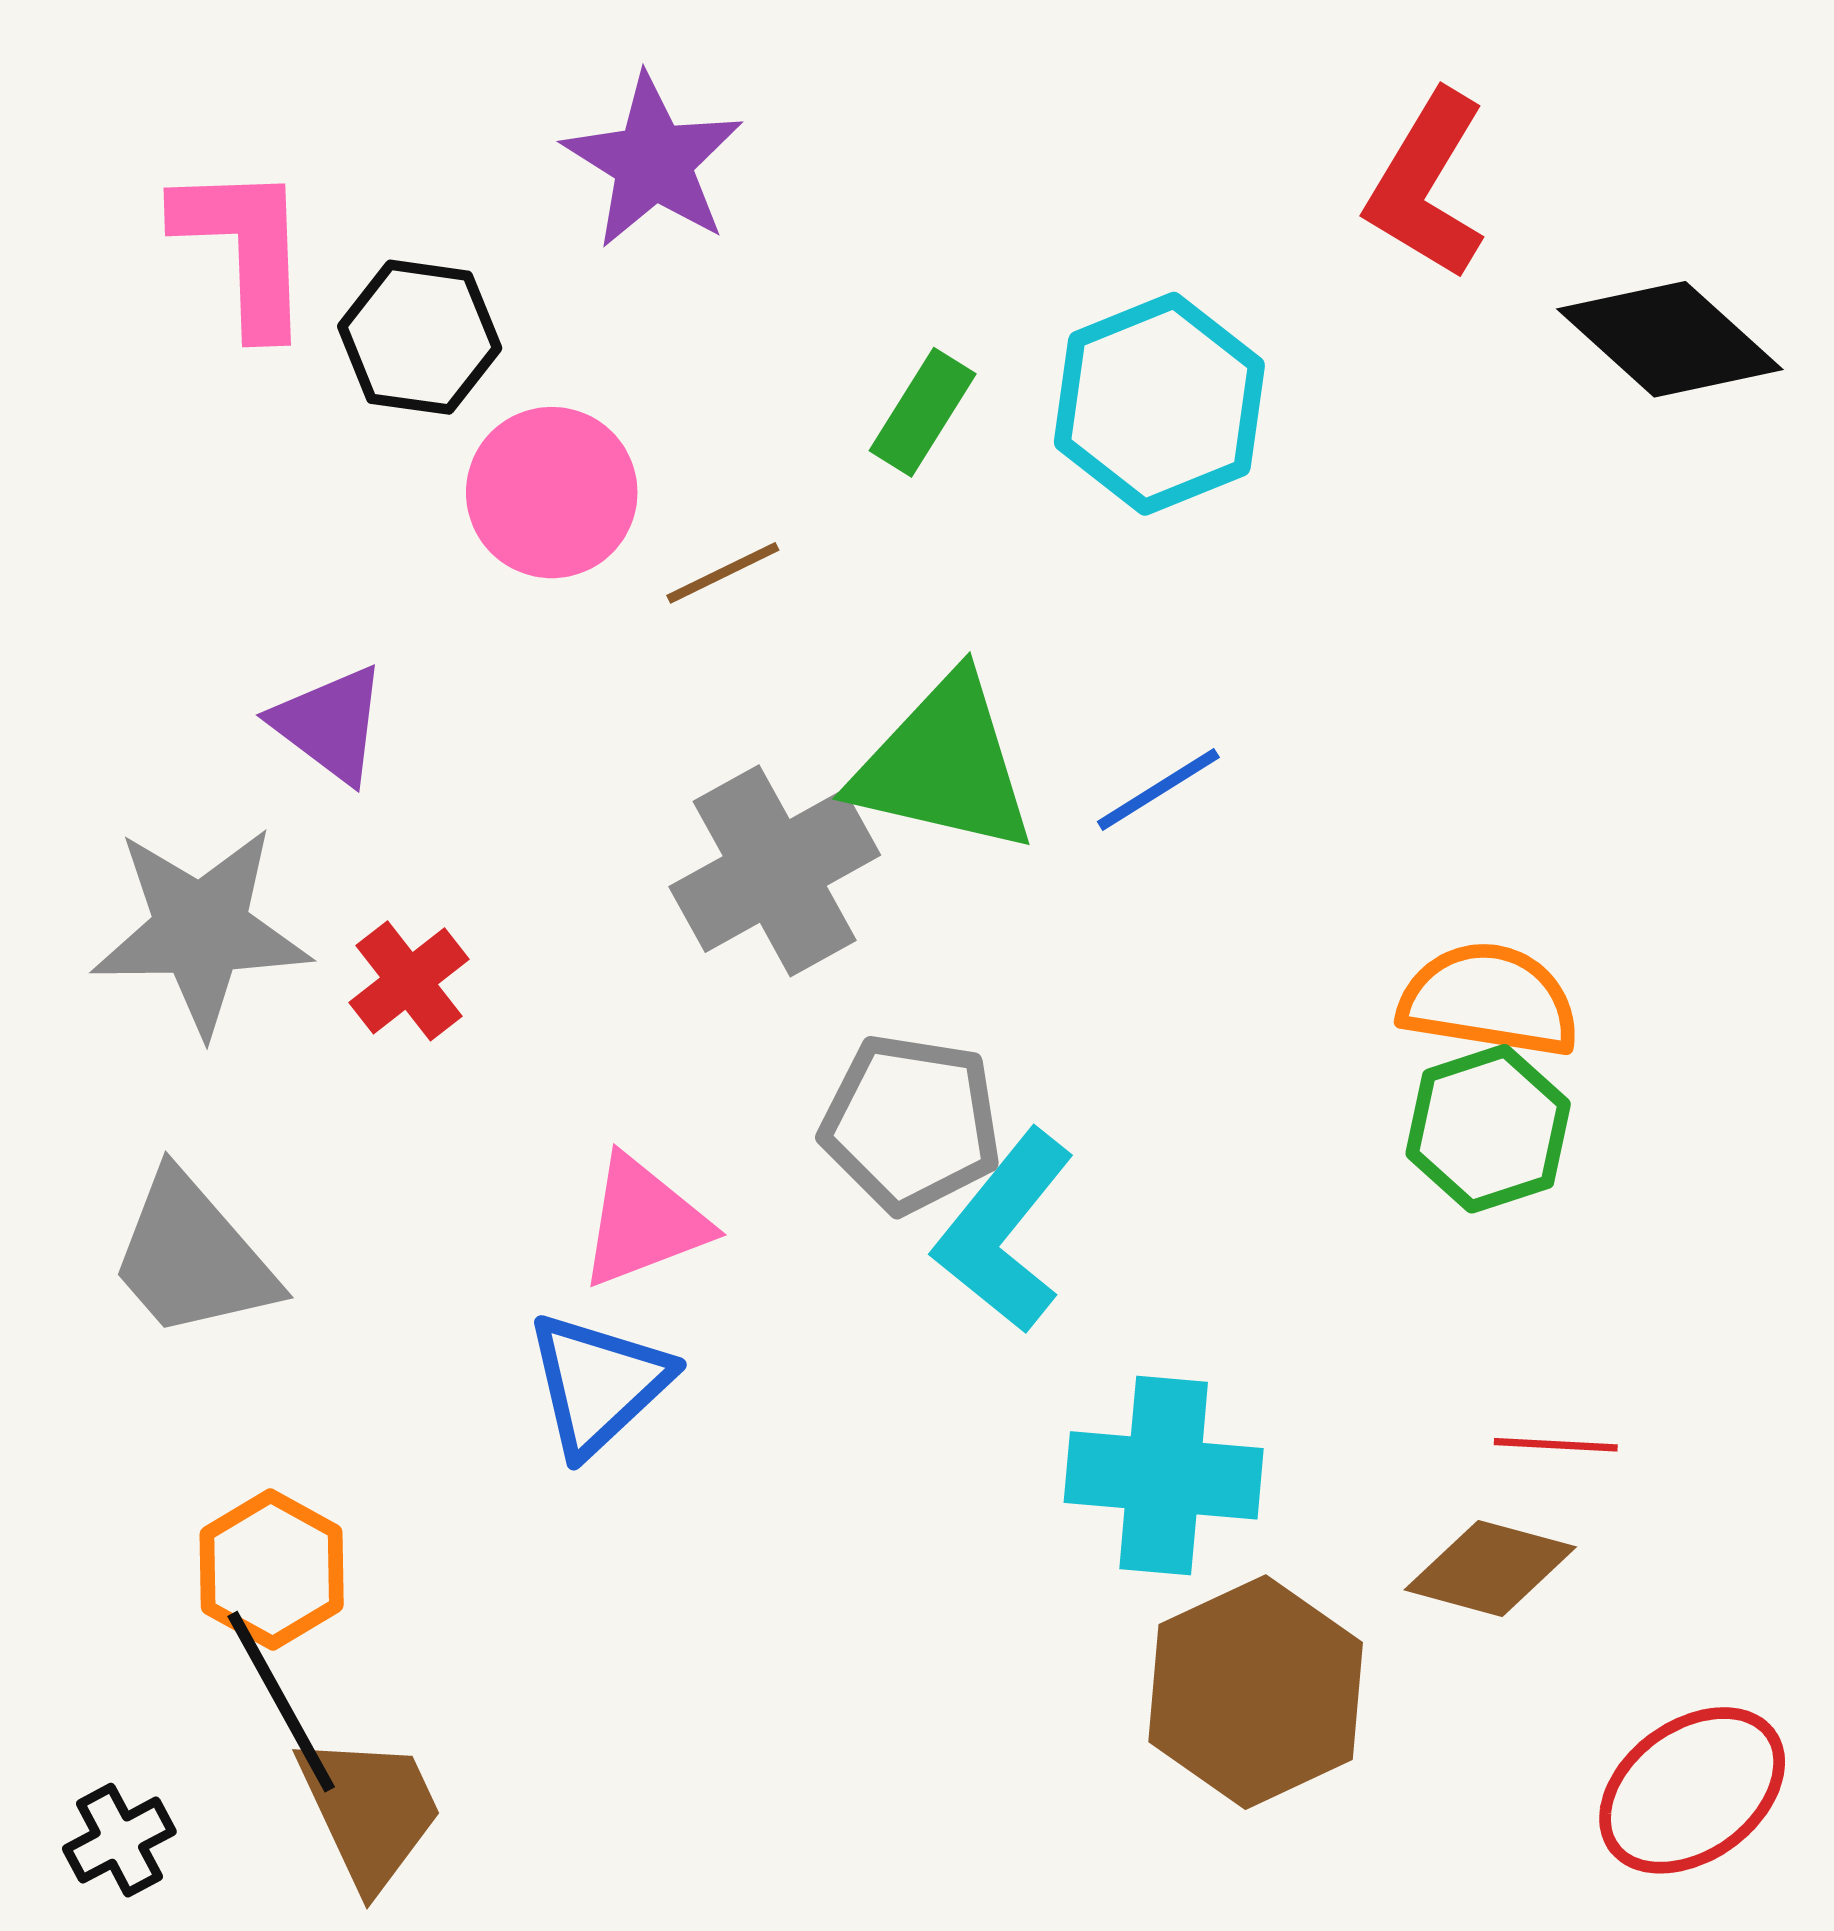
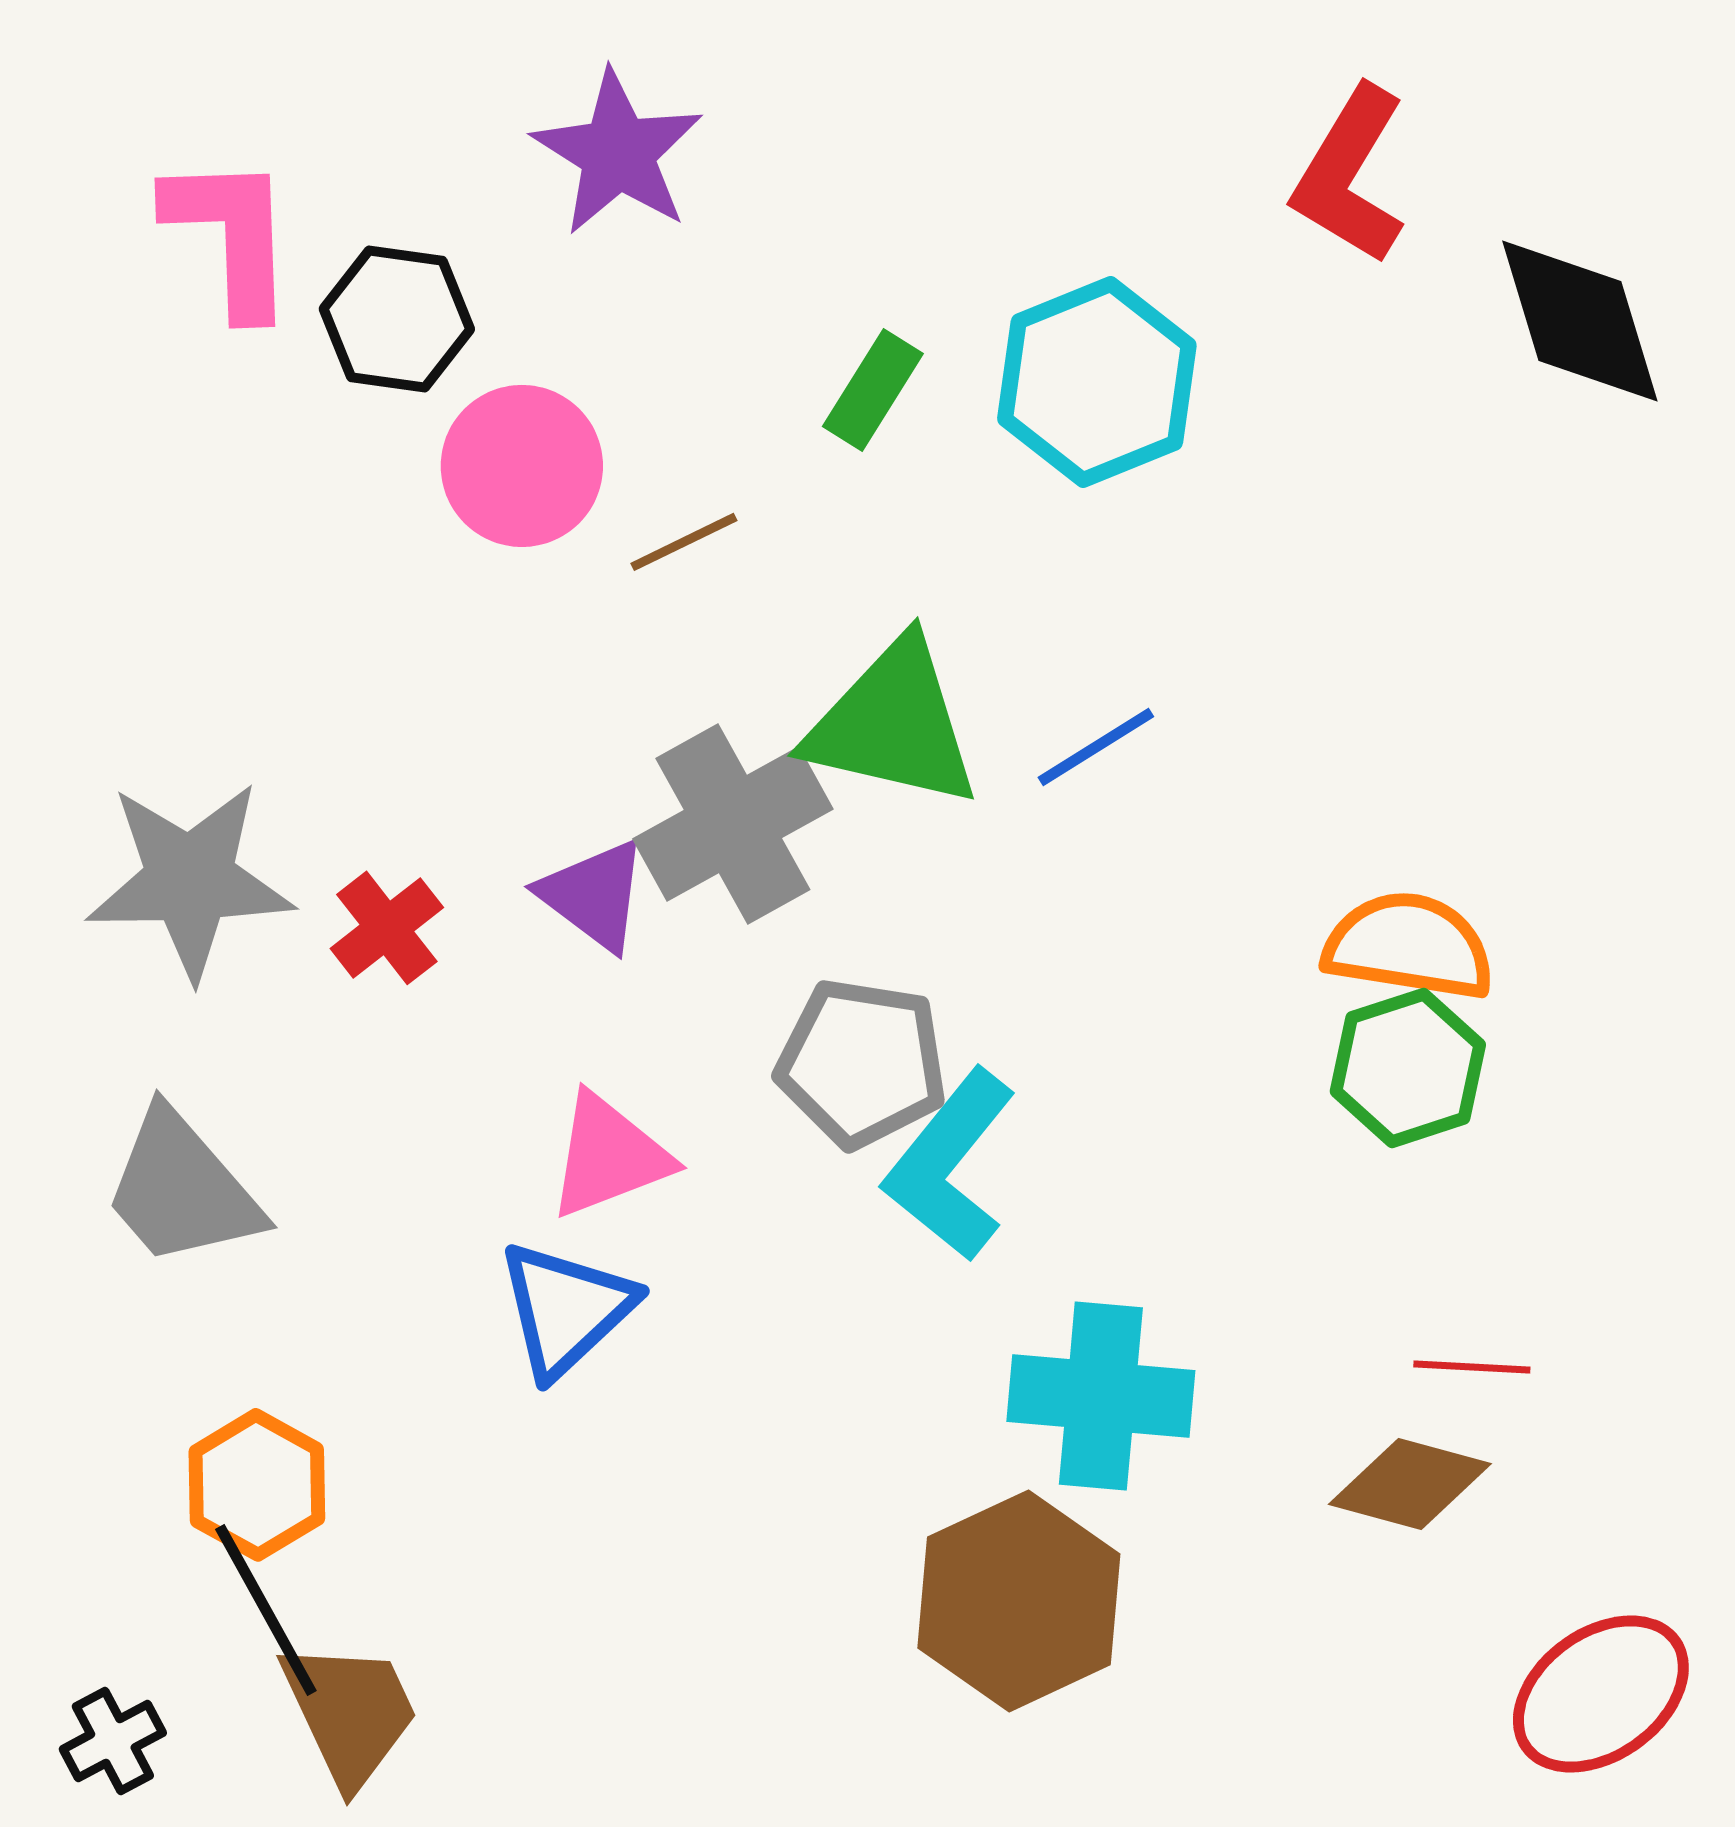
black diamond: (1670, 339) -> (1580, 321), turned 31
purple triangle: (330, 724) -> (594, 895), moved
brown hexagon: (1256, 1692) -> (1019, 1601), moved

